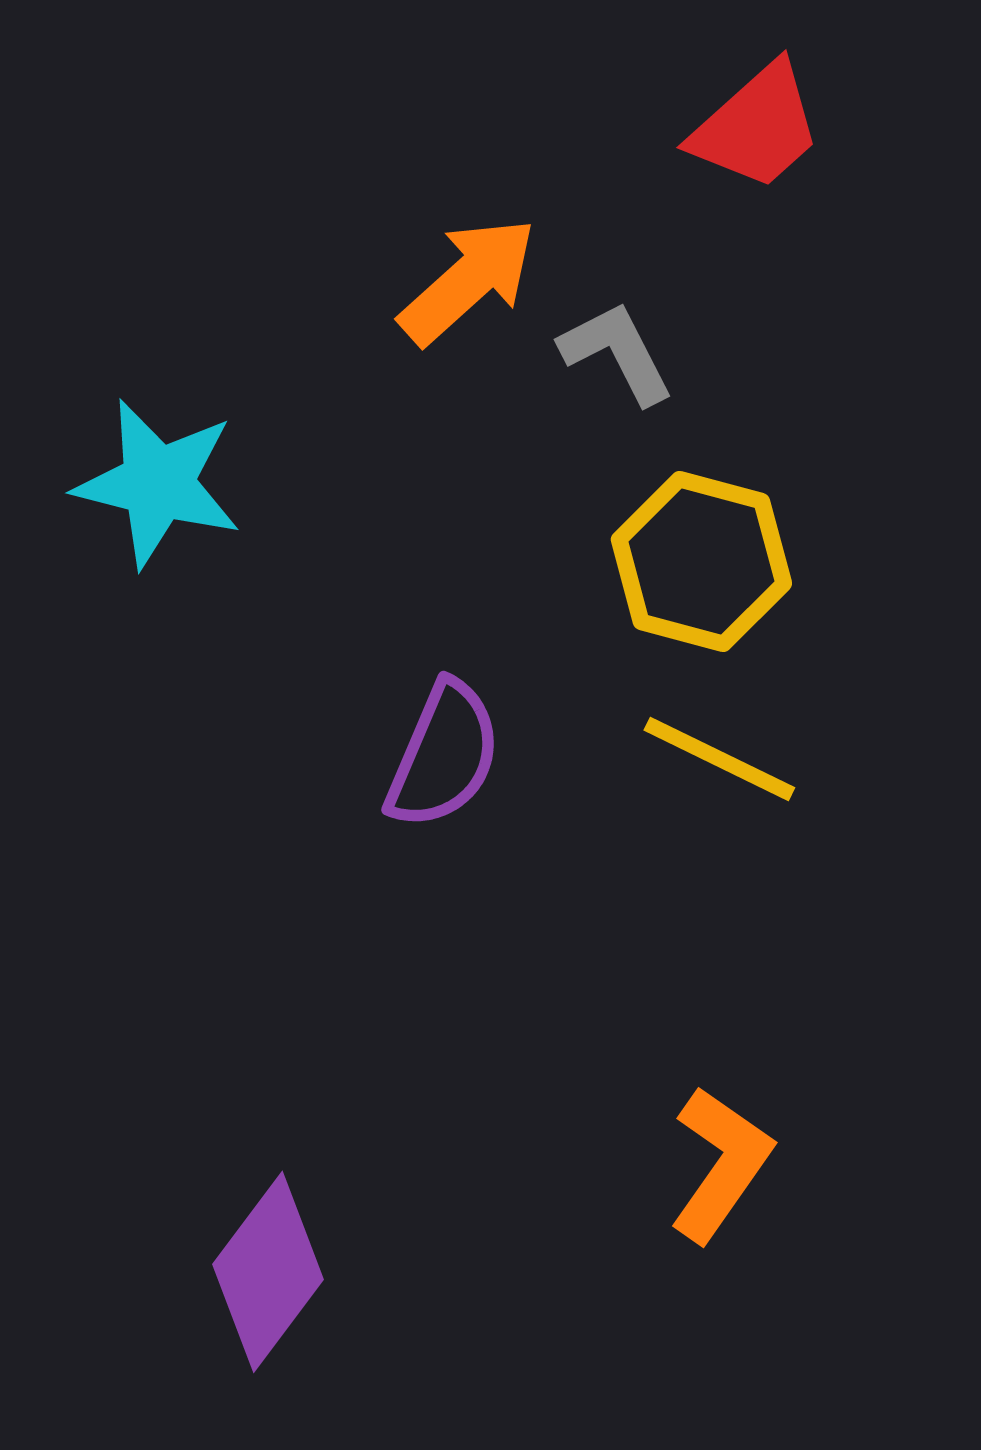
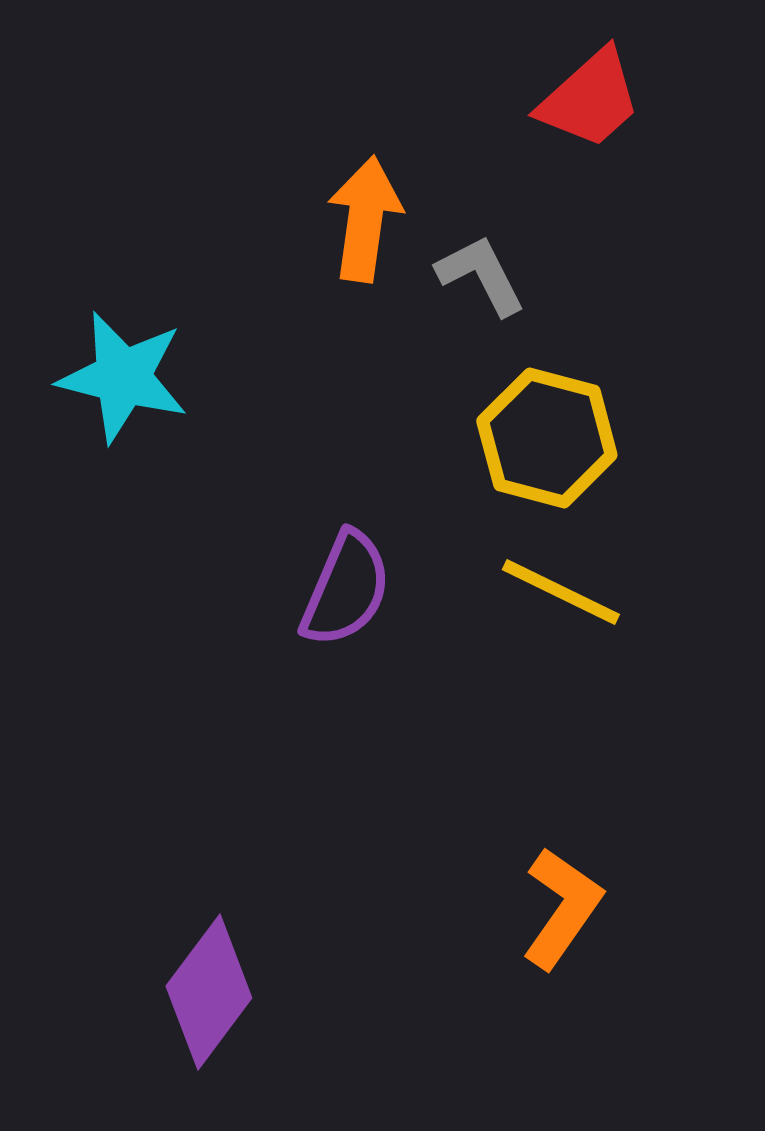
orange arrow: (468, 281) -> (365, 219), turned -40

